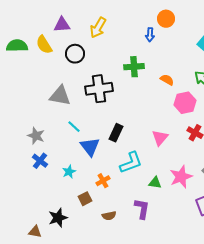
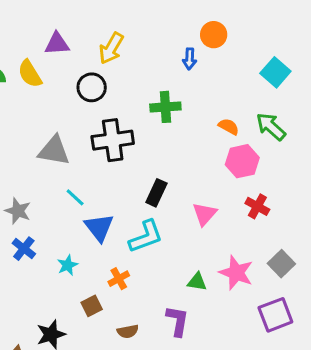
black circle: (75, 54) -> (92, 87), moved
orange semicircle: (167, 80) -> (229, 127), moved
black rectangle: (116, 133) -> (156, 193), moved
cyan L-shape: (131, 163) -> (146, 237), moved
pink star: (181, 177) -> (236, 273), turned -30

